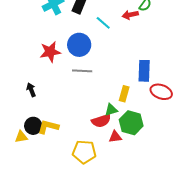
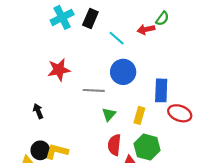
blue circle: (79, 45) -> (123, 72), moved
green triangle: (111, 110) -> (109, 114), moved, turned -32
red semicircle: (101, 121) -> (114, 145), turned 114

